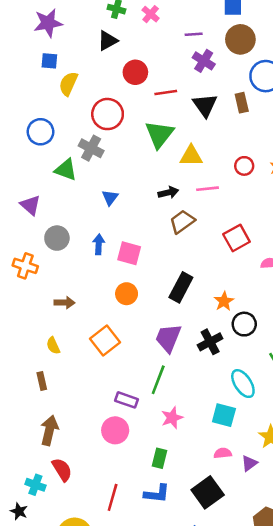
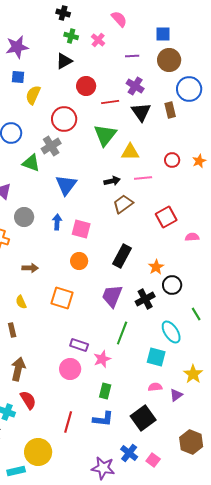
purple cross: (204, 61) -> (135, 86), moved
gray cross: (91, 148) -> (51, 146), turned 30
blue triangle: (110, 198) -> (66, 185), size x1.6
orange square: (105, 341) -> (62, 298), turned -35
green line: (158, 380) -> (122, 333), moved
pink star: (172, 418) -> (102, 359), moved

